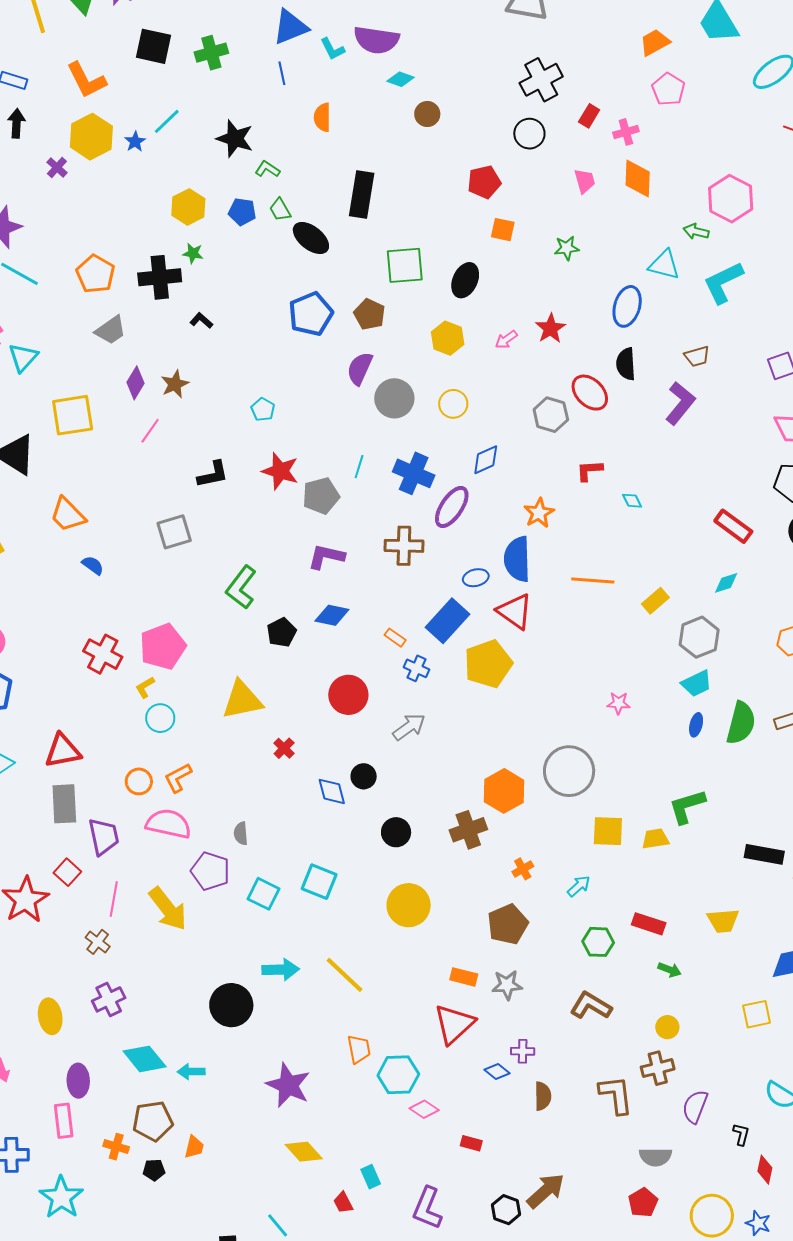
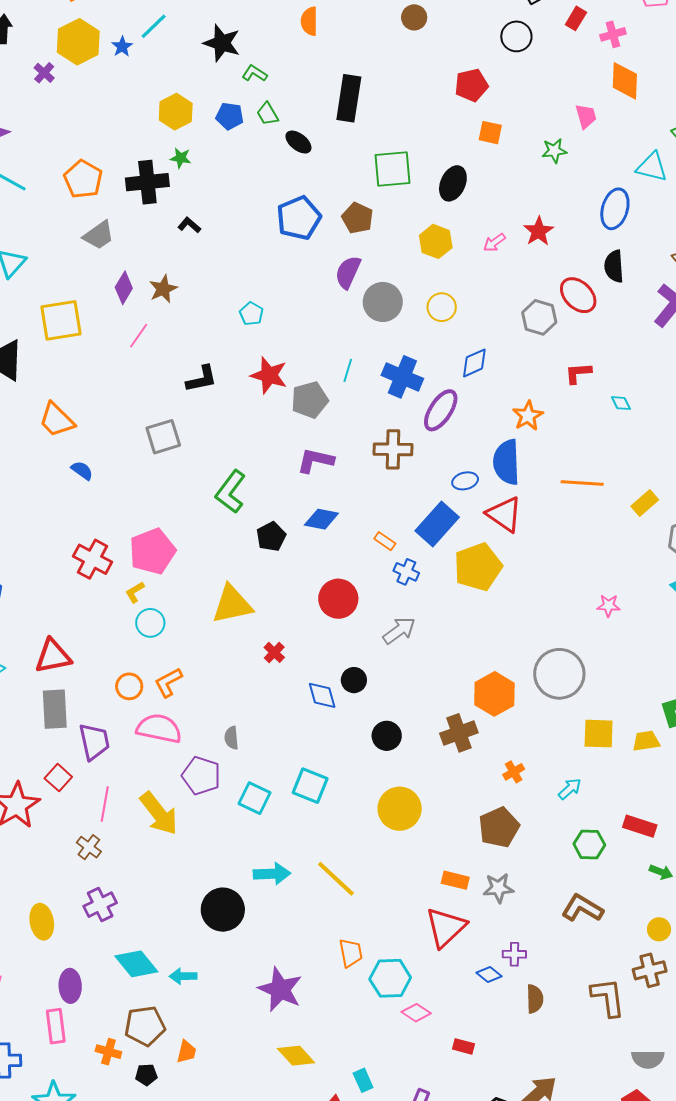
pink trapezoid: (585, 181) -> (586, 116), moved
black ellipse: (311, 238) -> (298, 142), size x0.7

